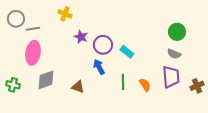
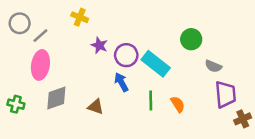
gray line: (33, 29) -> (40, 36), turned -32
green circle: (177, 32) -> (191, 39), moved
cyan rectangle: (127, 52) -> (156, 64), size x1.6
purple trapezoid: (171, 77) -> (226, 94), moved
brown cross: (197, 86) -> (243, 119), moved

